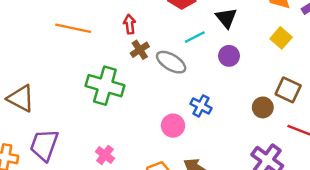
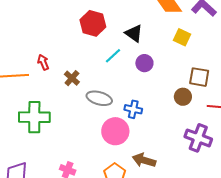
red arrow: (130, 24) -> (43, 62), moved
gray ellipse: (171, 62) -> (99, 98), moved
green cross: (105, 86) -> (34, 117), moved
pink circle: (173, 126) -> (115, 131), size x1.4

